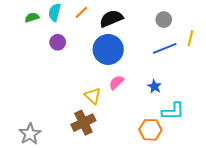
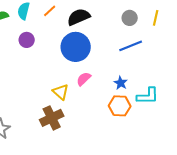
yellow line: (191, 38) -> (156, 18), moved
cyan L-shape: (173, 111) -> (148, 96), moved
orange hexagon: (150, 130) -> (120, 106), moved

